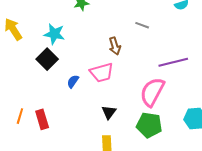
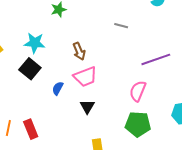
brown arrow: (115, 46) -> (79, 51), moved
pink semicircle: (152, 92) -> (138, 91), size x0.7
black triangle: (109, 112) -> (87, 107), moved

